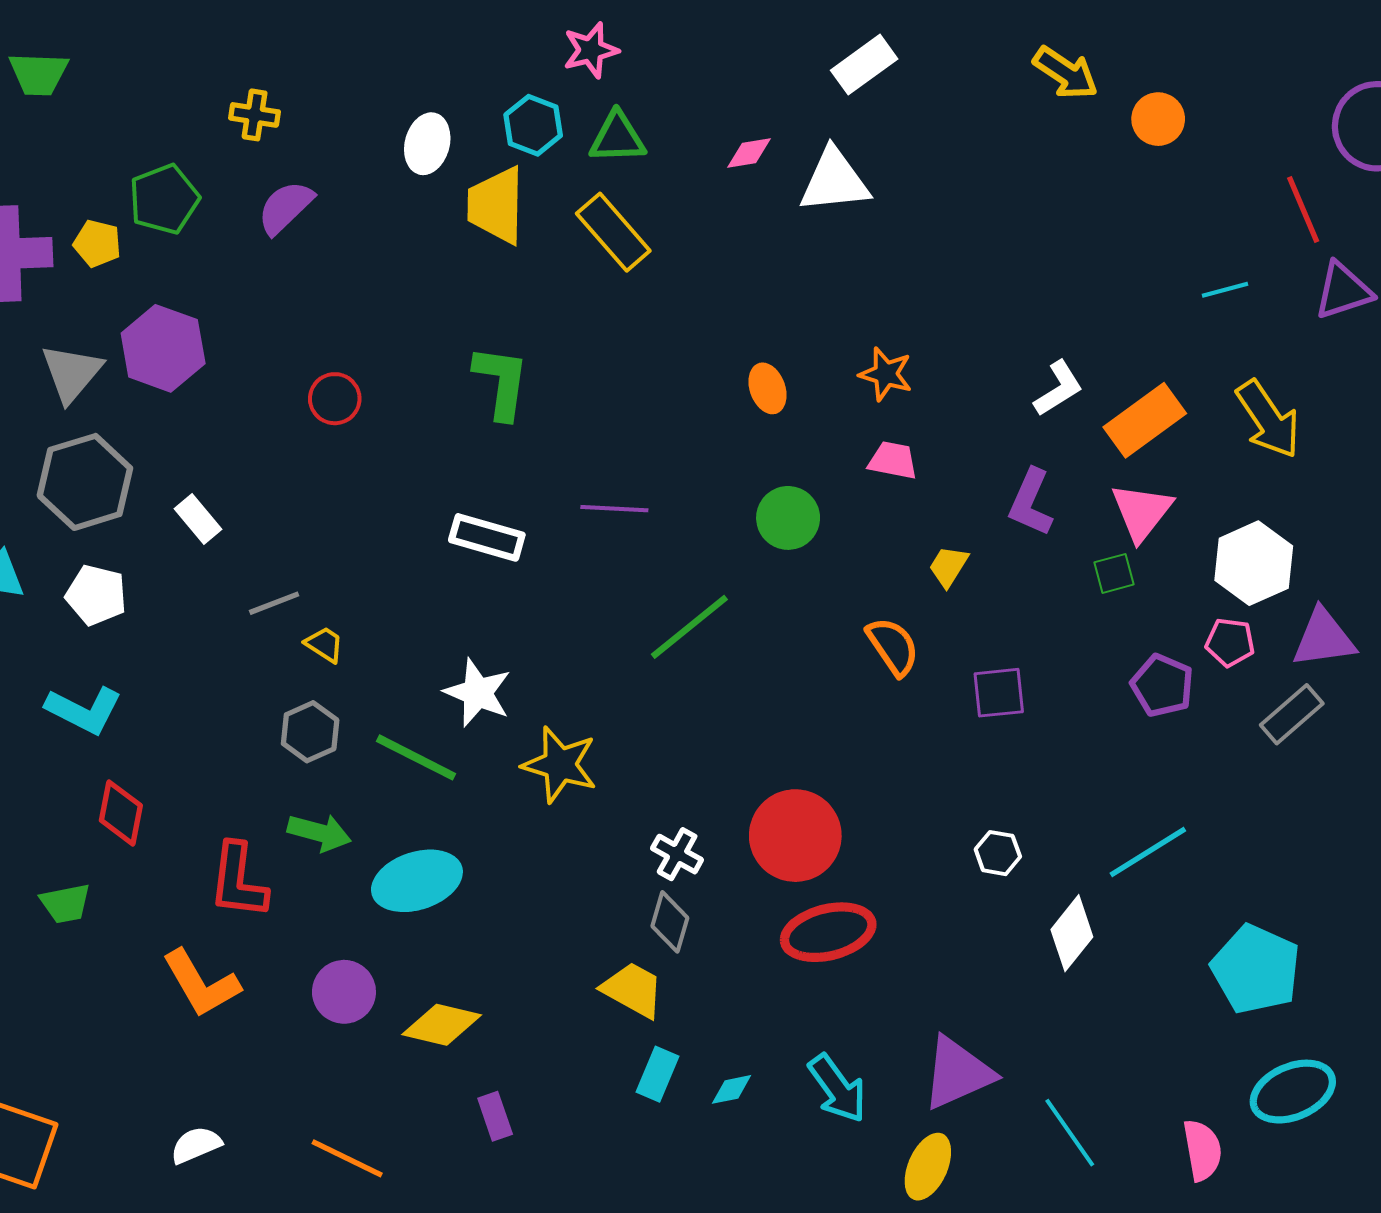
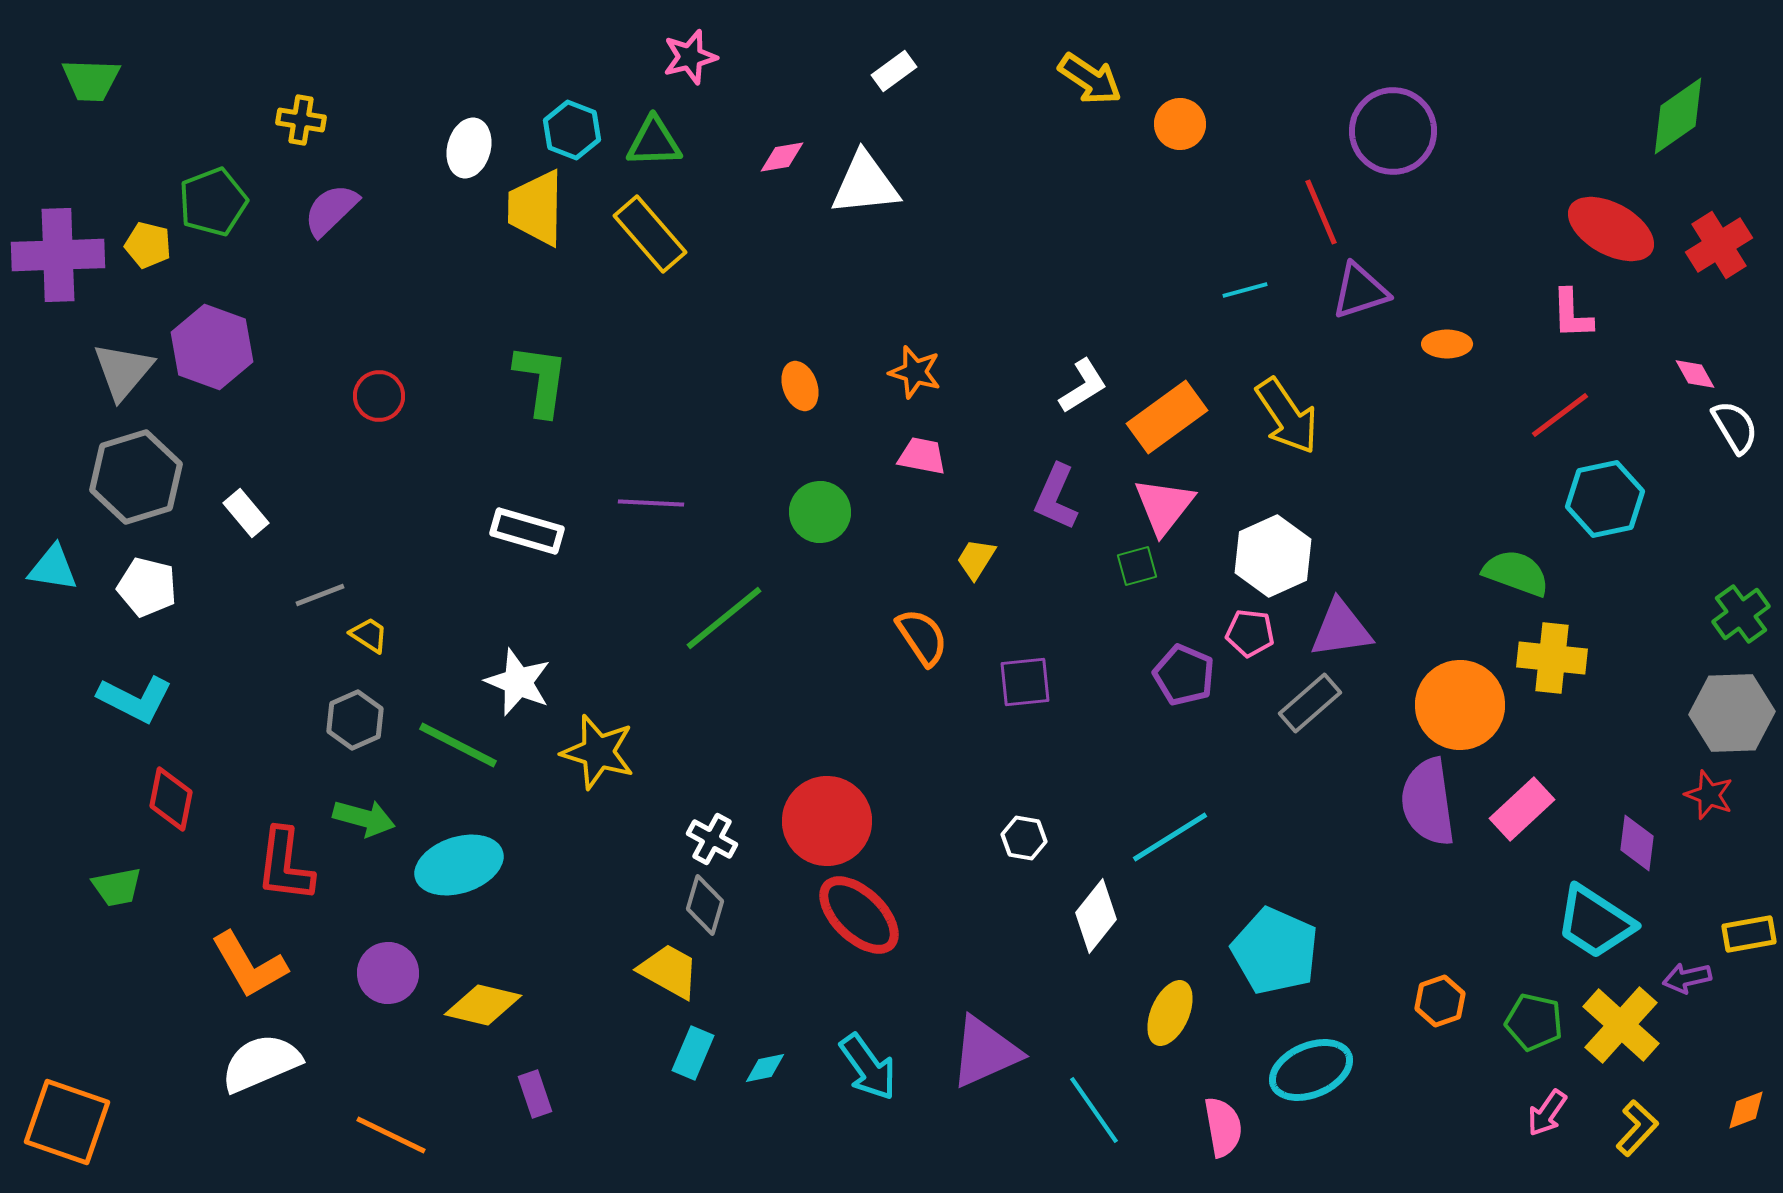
pink star: (591, 50) -> (690, 57), moved
white rectangle: (864, 65) -> (894, 71), size x0.7
red ellipse: (828, 932) -> (859, 915), turned 58
white semicircle: (196, 1145) -> (261, 1063), moved, size x1.6
yellow ellipse: (928, 1167) -> (1170, 1013), moved

